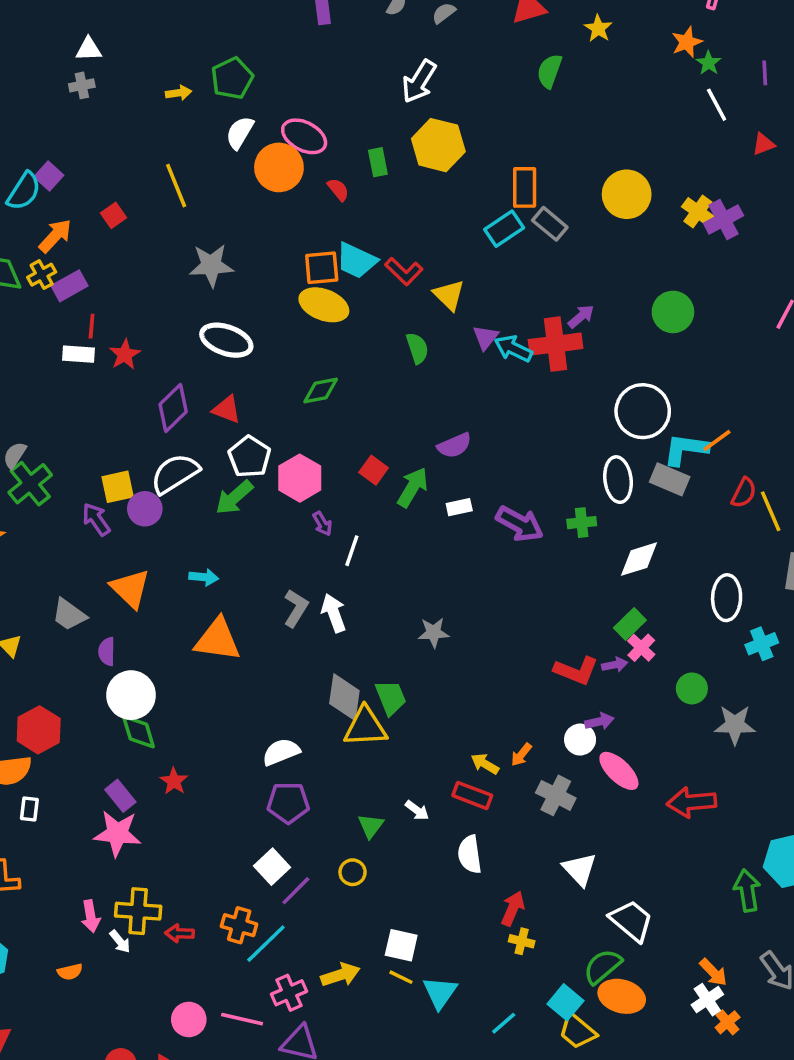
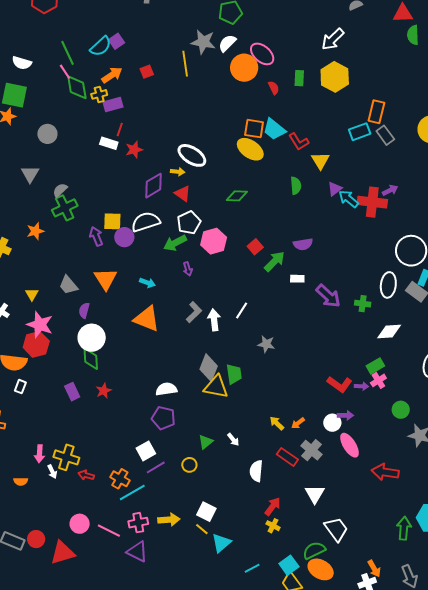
green semicircle: (549, 71) -> (413, 35), moved, turned -36
yellow arrow: (179, 93) -> (178, 172), moved
gray star: (211, 265) -> (203, 42), moved
purple arrow: (322, 524) -> (188, 269), moved
white line: (352, 551) -> (242, 311), moved
red rectangle: (472, 795) -> (287, 457), moved
pink star: (117, 833) -> (40, 325), moved

